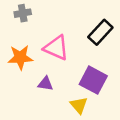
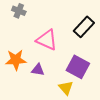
gray cross: (23, 13) -> (19, 11), turned 32
orange star: (20, 57) -> (16, 60), moved

